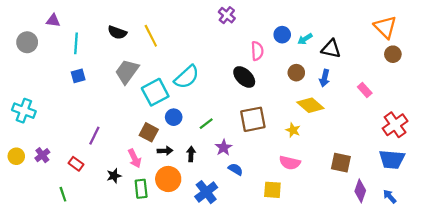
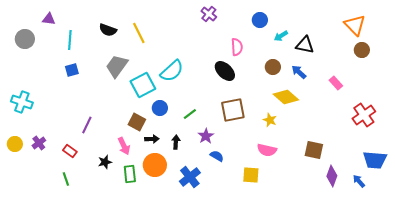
blue circle: (282, 35) -> (260, 20), moved
blue arrow: (325, 78) -> (299, 72), turned 119
blue trapezoid: (392, 159) -> (375, 160), moved
green line: (63, 194) -> (66, 179), moved

